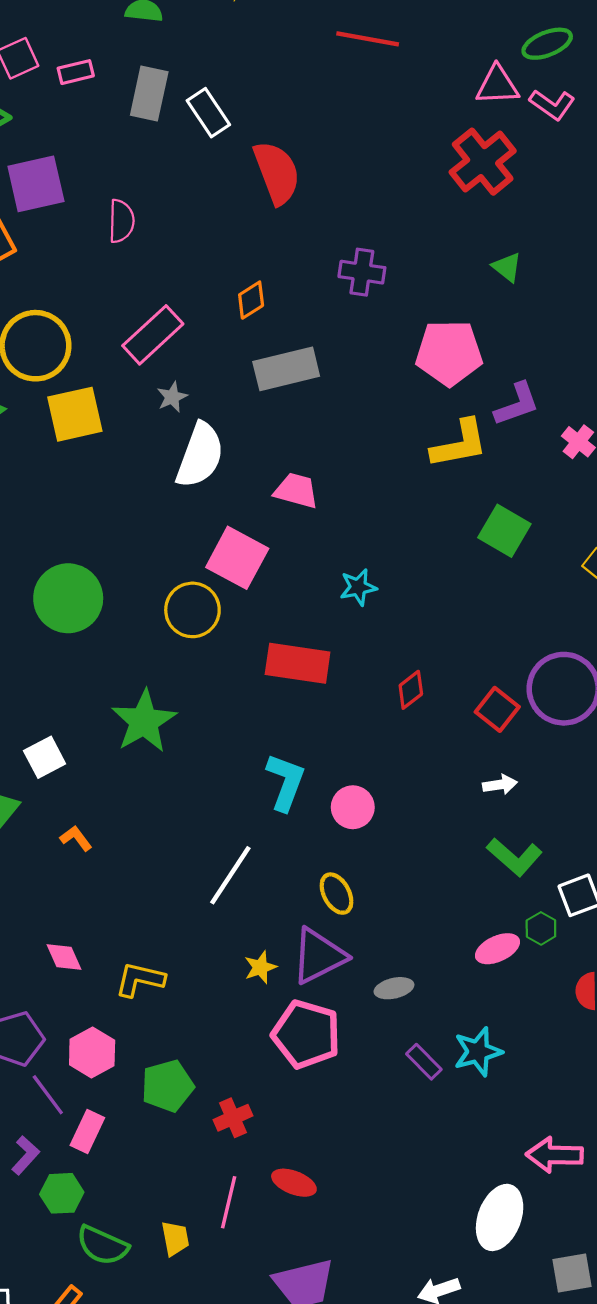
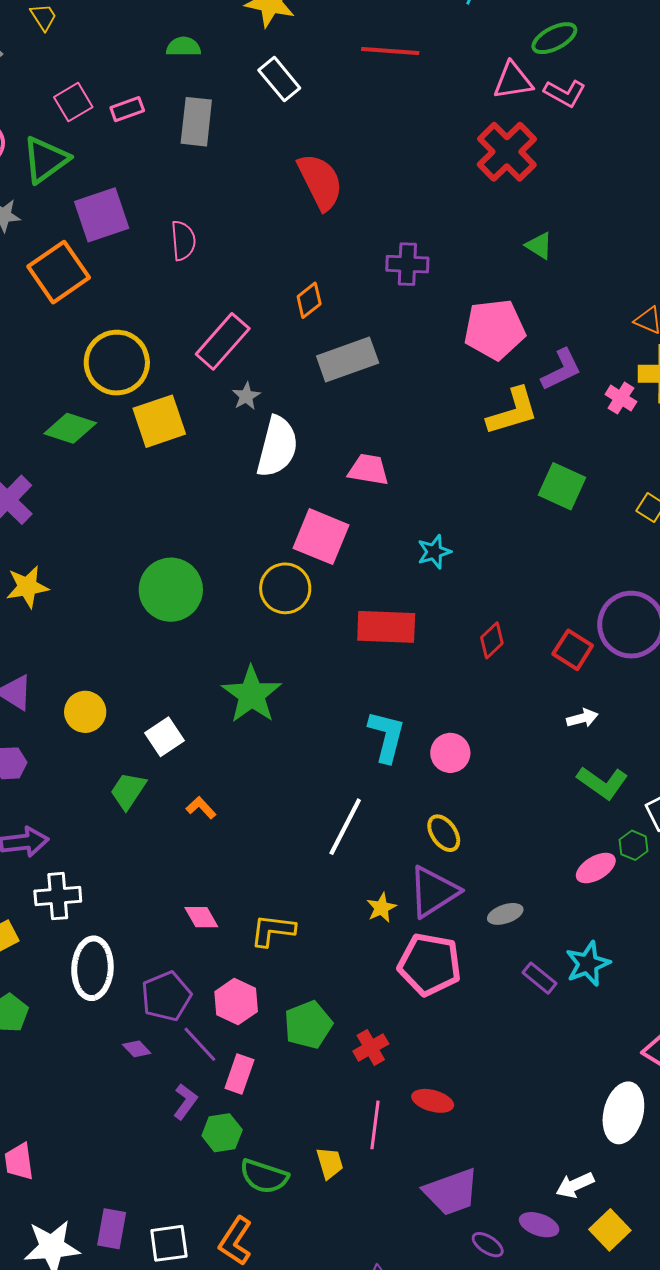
white rectangle: (208, 113) -> (279, 79), moved

